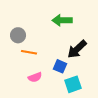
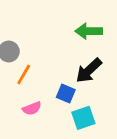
green arrow: (62, 20) -> (89, 31), moved
orange line: (29, 52) -> (24, 75), turned -70

